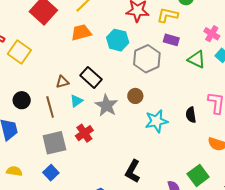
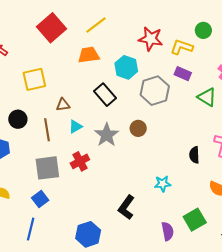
yellow square: (19, 52) -> (34, 79), moved, turned 35
black rectangle: (91, 77) -> (105, 95), moved
cyan star: (156, 121) -> (163, 184), moved, size x0.7

